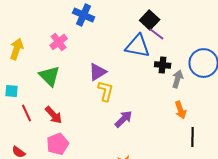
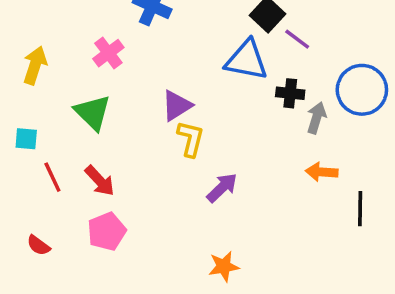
purple line: (157, 34) -> (297, 39), moved
orange arrow: (181, 110) -> (322, 172), turned 114
black line: (193, 137) -> (360, 209), moved

